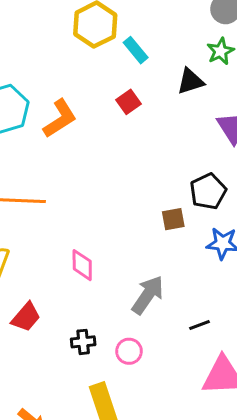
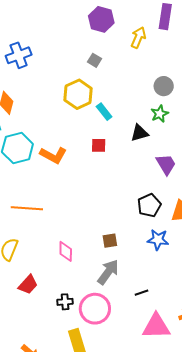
red square: (129, 102) -> (99, 145), turned 35
orange L-shape: (60, 119) -> (53, 155), turned 60
brown square: (173, 219) -> (110, 241), moved
pink circle: (129, 351) -> (95, 309), size x1.8

